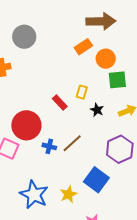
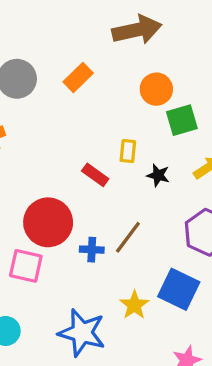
orange rectangle: (83, 47) -> (78, 77), moved
yellow star: (69, 194) -> (134, 305), moved

